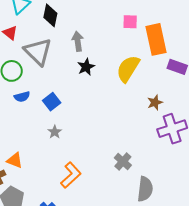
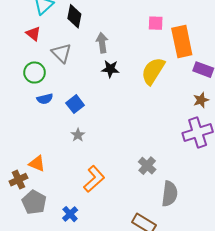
gray triangle: (38, 52) -> (61, 53), size x0.7
black star: (86, 67) -> (110, 69), turned 30
brown star: (155, 103) -> (201, 100), moved

